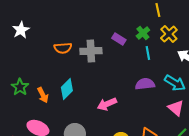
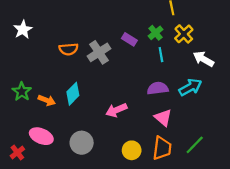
gray cross: (91, 51) -> (99, 52), turned -30
cyan arrow: (175, 83) -> (190, 87), turned -60
orange arrow: (43, 95) -> (47, 100), turned -42
pink triangle: (176, 108) -> (163, 118), moved

